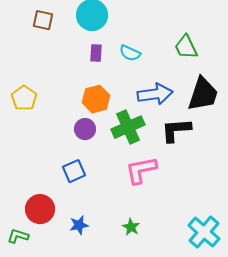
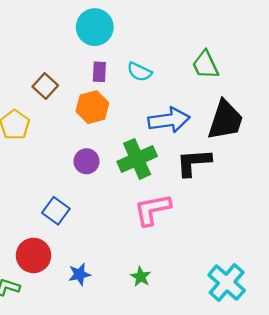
brown square: (43, 20) -> (45, 86), moved, turned 30
orange hexagon: (96, 99) -> (92, 107), moved
blue square: (74, 171) -> (56, 211), moved, turned -30

